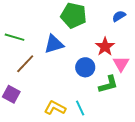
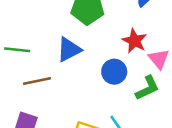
brown line: (25, 64) -> (37, 81), turned 45

